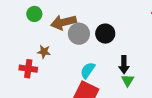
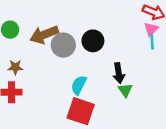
brown star: (44, 52) -> (15, 67), moved

